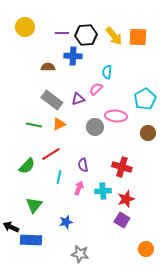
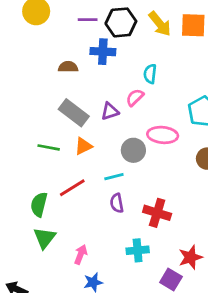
green semicircle: (27, 166) -> (39, 204), turned 150
red cross: (122, 167) -> (157, 213), moved
cyan line: (59, 177) -> (114, 177), moved, turned 64
pink arrow: (79, 188) -> (81, 255), moved
cyan cross: (103, 191) -> (138, 250), moved
red star: (126, 199) -> (190, 257), moved
green triangle: (34, 205) -> (44, 238), moved

